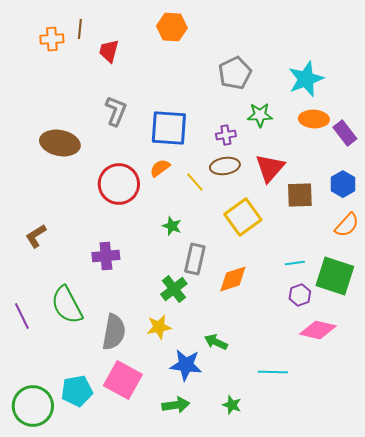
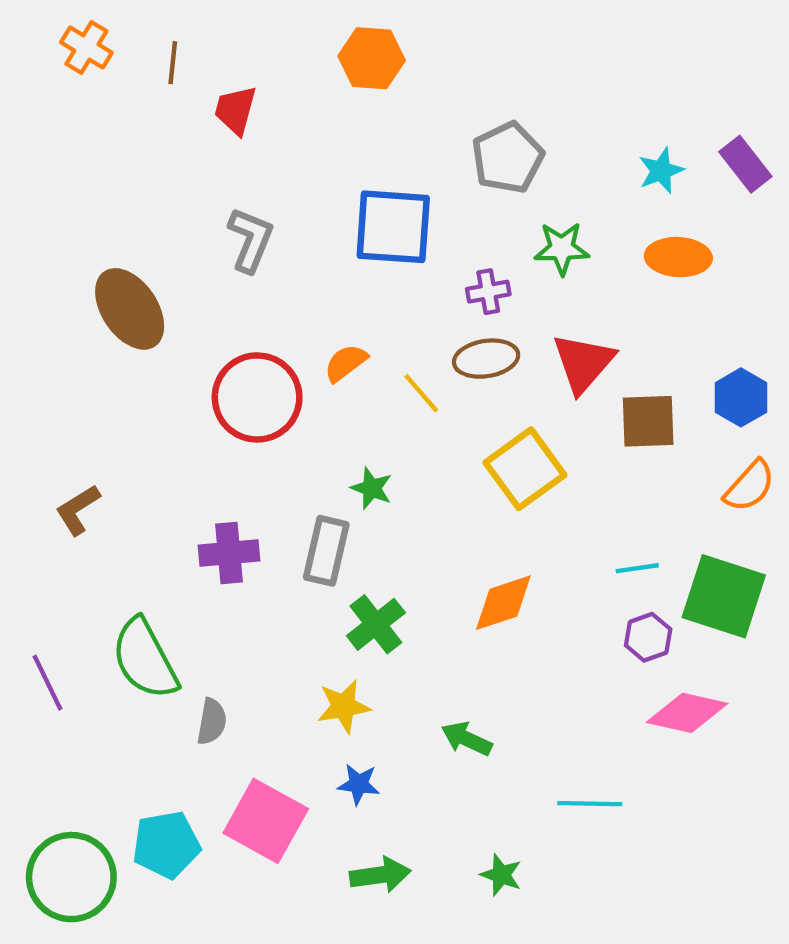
orange cross: (52, 39) -> (86, 48), moved, turned 35
cyan star: (306, 79) -> (661, 171), size x0.6
blue square: (169, 128) -> (393, 227), moved
purple rectangle: (345, 133) -> (745, 164), moved
brown ellipse: (60, 143) -> (130, 309), turned 45
gray rectangle: (195, 259) -> (326, 551), moved
gray semicircle: (114, 332) -> (212, 722), moved, size x0.6
blue star: (186, 365) -> (359, 784), moved, size x0.6

